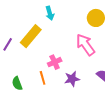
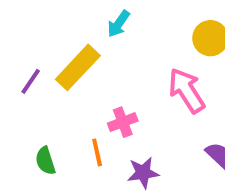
cyan arrow: (50, 13) -> (119, 24), turned 48
purple star: (72, 79) -> (143, 173), moved

